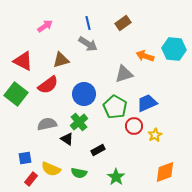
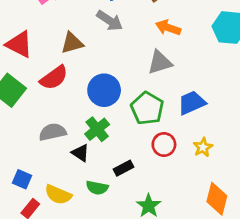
orange arrow: (145, 56) -> (168, 28), moved
red circle: (134, 126) -> (164, 145), moved
blue square: (25, 158) -> (22, 179), turned 32
orange diamond: (165, 172) -> (217, 199), turned -55
green semicircle: (79, 173) -> (97, 188), moved

